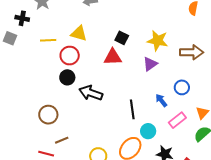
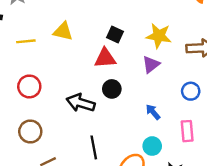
red circle: (70, 56) -> (29, 86), moved
black circle: (67, 77) -> (112, 89), moved
blue arrow: (161, 100) -> (153, 112), moved
black line: (132, 109) -> (94, 147), moved
pink rectangle: (177, 120) -> (187, 131), turned -54

